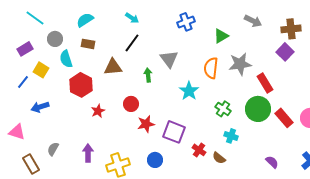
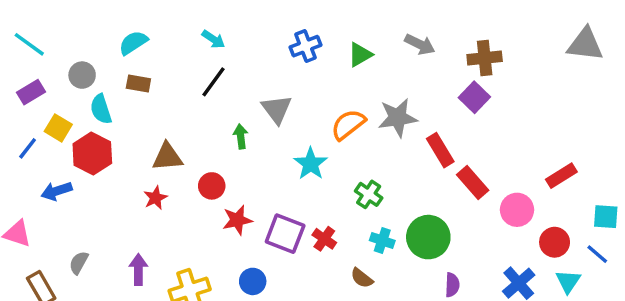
cyan line: (35, 18) -> (29, 44), moved
green triangle: (221, 36) -> (360, 55), moved
brown triangle: (113, 67) -> (167, 157), moved
orange semicircle: (211, 68) -> (348, 125), turned 45
red hexagon: (81, 85) -> (92, 154), moved
green circle: (258, 109) -> (428, 237), moved
red rectangle: (284, 118) -> (473, 182), moved
red cross: (199, 150) -> (324, 239), moved
purple semicircle: (272, 162) -> (452, 285), turned 48

